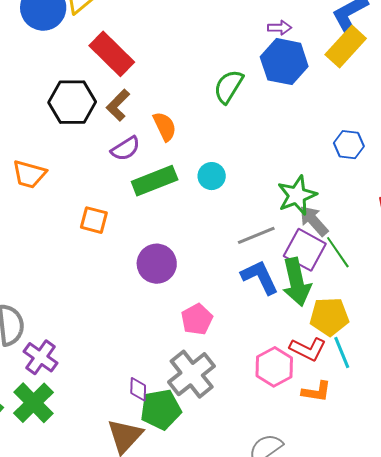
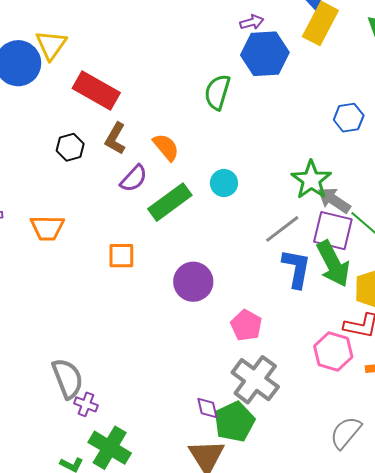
black hexagon: (72, 102) -> (70, 147), size x0.6
blue L-shape: (260, 277) -> (296, 269), turned 51
purple cross: (41, 357) -> (86, 404), moved, size x0.7

